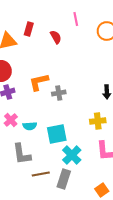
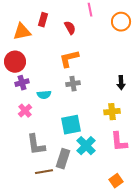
orange L-shape: (39, 82) -> (69, 59), moved
cyan semicircle: (30, 126) -> (44, 95), moved
brown line: (41, 174) -> (44, 172), moved
gray rectangle: (64, 179) -> (63, 159), moved

